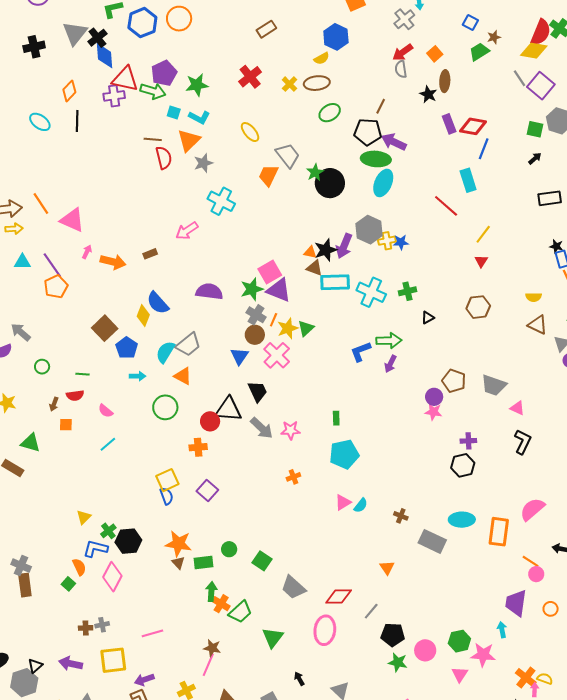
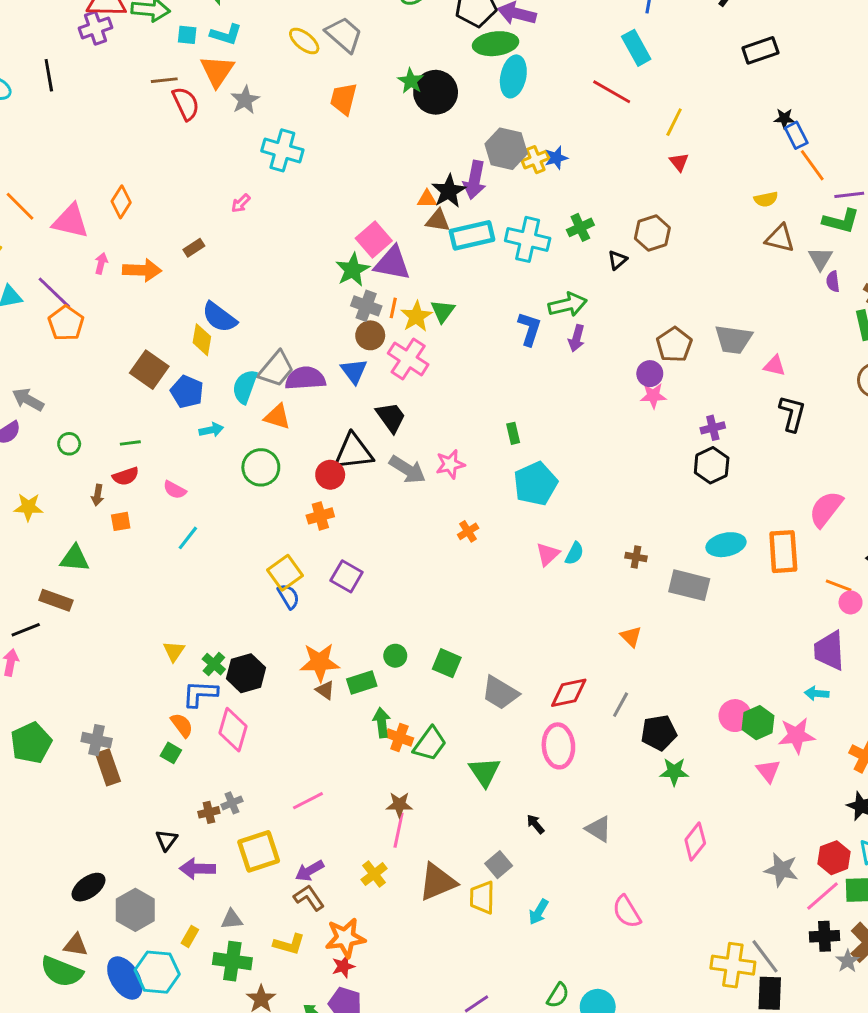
orange diamond: (69, 91) -> (121, 202), moved
gray trapezoid: (288, 155) -> (344, 35), moved
pink arrow: (187, 231) -> (241, 203), size x0.6
purple semicircle: (209, 292) -> (305, 378), moved
brown hexagon: (478, 307) -> (652, 233), moved
blue L-shape: (361, 351) -> (529, 329), turned 140
brown pentagon: (454, 381) -> (674, 345), turned 30
cyan arrow: (502, 630) -> (817, 693), turned -63
pink circle: (425, 650) -> (735, 716), moved
black triangle: (35, 666) -> (167, 840), moved

